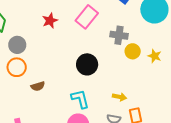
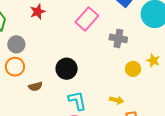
red star: (50, 21) -> (38, 12), moved
yellow circle: (133, 51) -> (133, 69), moved
black circle: (87, 64) -> (67, 69), moved

